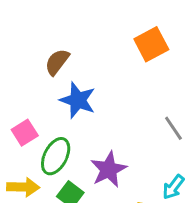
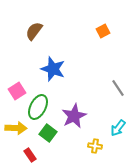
orange square: (151, 44) -> (103, 31), size x0.6
brown semicircle: (57, 62) -> (34, 31), moved

